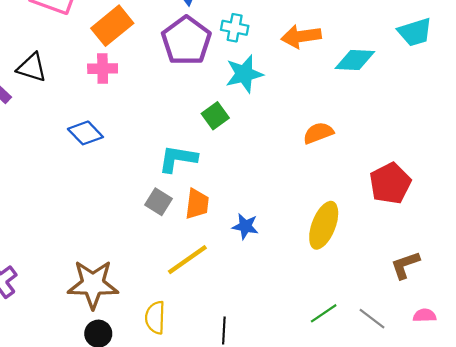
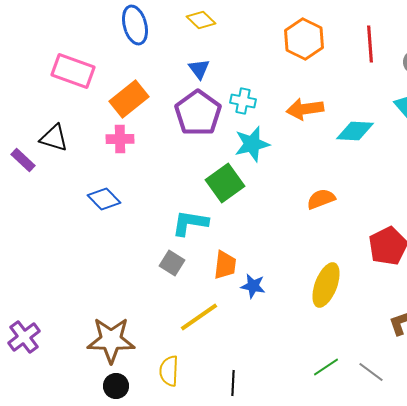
green square: (215, 116) -> (225, 183), size x1.5
orange trapezoid: (197, 204) -> (225, 265), moved

